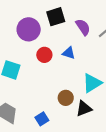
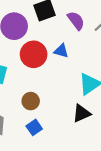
red circle: (44, 55) -> (34, 54), size x1.5
brown circle: (66, 98) -> (31, 101), moved

